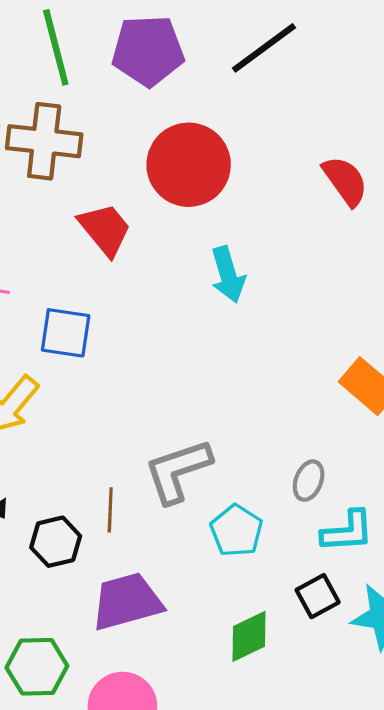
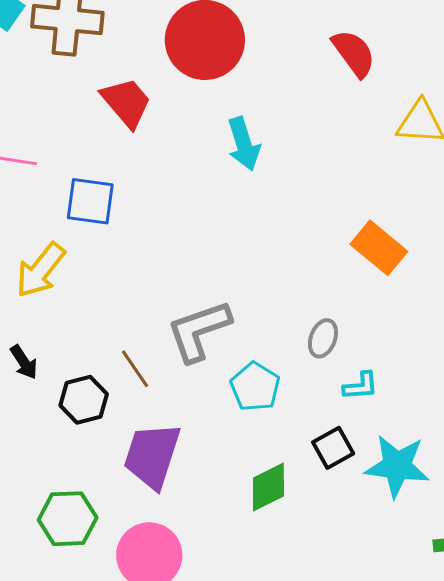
brown line: (110, 510) -> (135, 369), turned -36
cyan L-shape: (347, 531) -> (361, 386), size x0.7
purple trapezoid: (127, 602) -> (152, 456), turned -56

